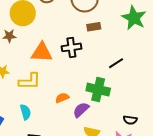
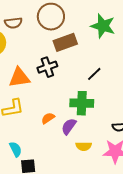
brown rectangle: (94, 27) -> (65, 42), size x1.6
cyan semicircle: (25, 112) -> (16, 149), moved

